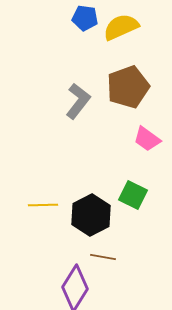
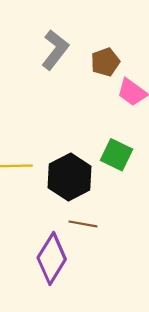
brown pentagon: (128, 87) -> (105, 62), moved, size x0.6

